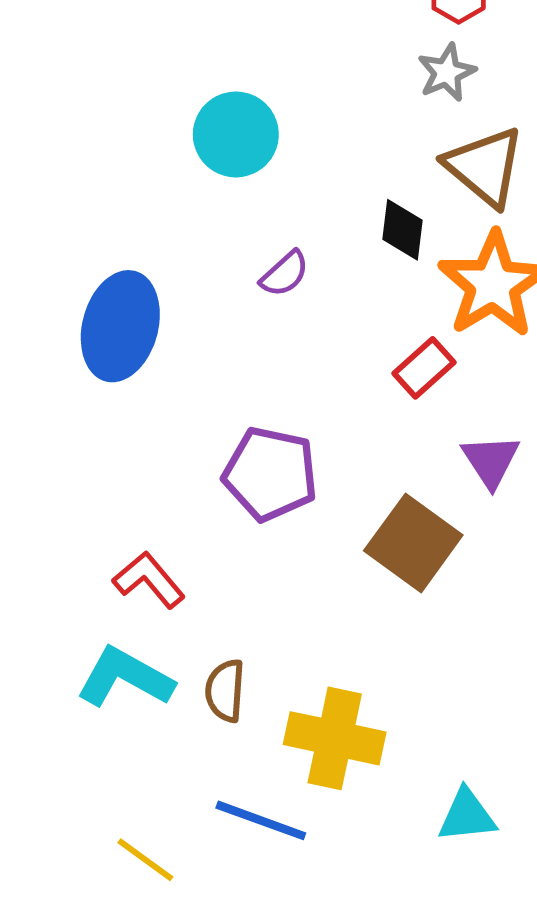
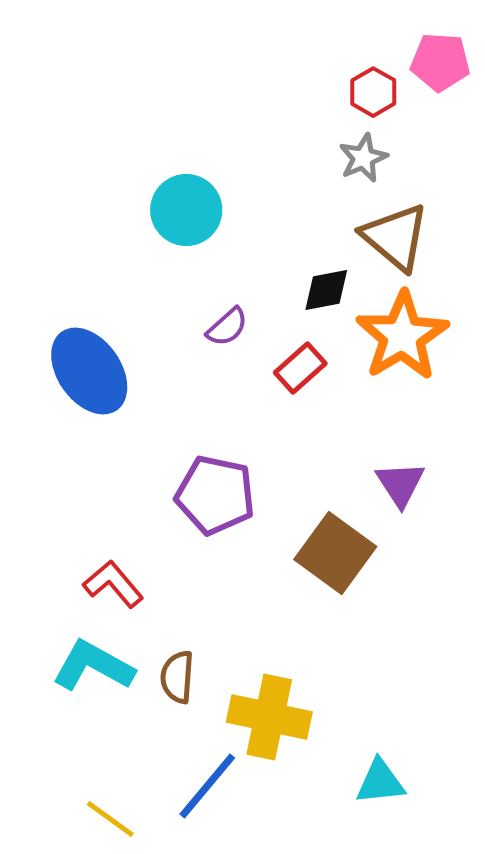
black diamond: (403, 230) -> (326, 290), turned 72
blue ellipse: (120, 326) -> (89, 371), turned -50
red rectangle: (424, 368) -> (300, 368), moved
blue line: (261, 820) -> (207, 786), turned -70

